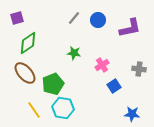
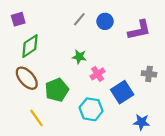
pink cross: (102, 65) -> (98, 74), moved
blue square: (114, 86) -> (122, 92), size x1.5
cyan hexagon: (63, 108) -> (91, 109), moved

